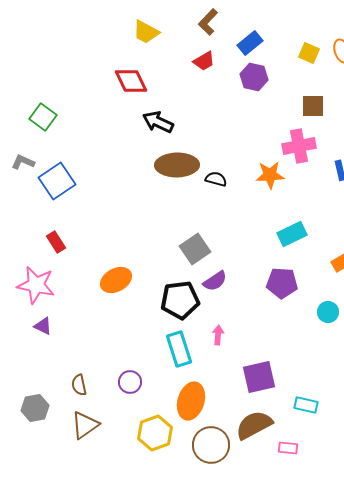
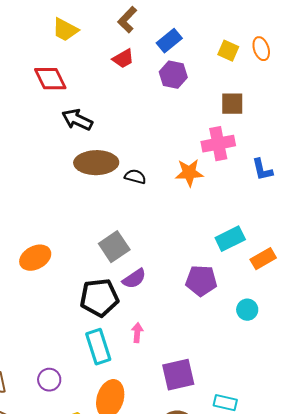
cyan rectangle: (292, 234) -> (230, 239), moved
orange ellipse: (116, 280) -> (35, 258), moved

